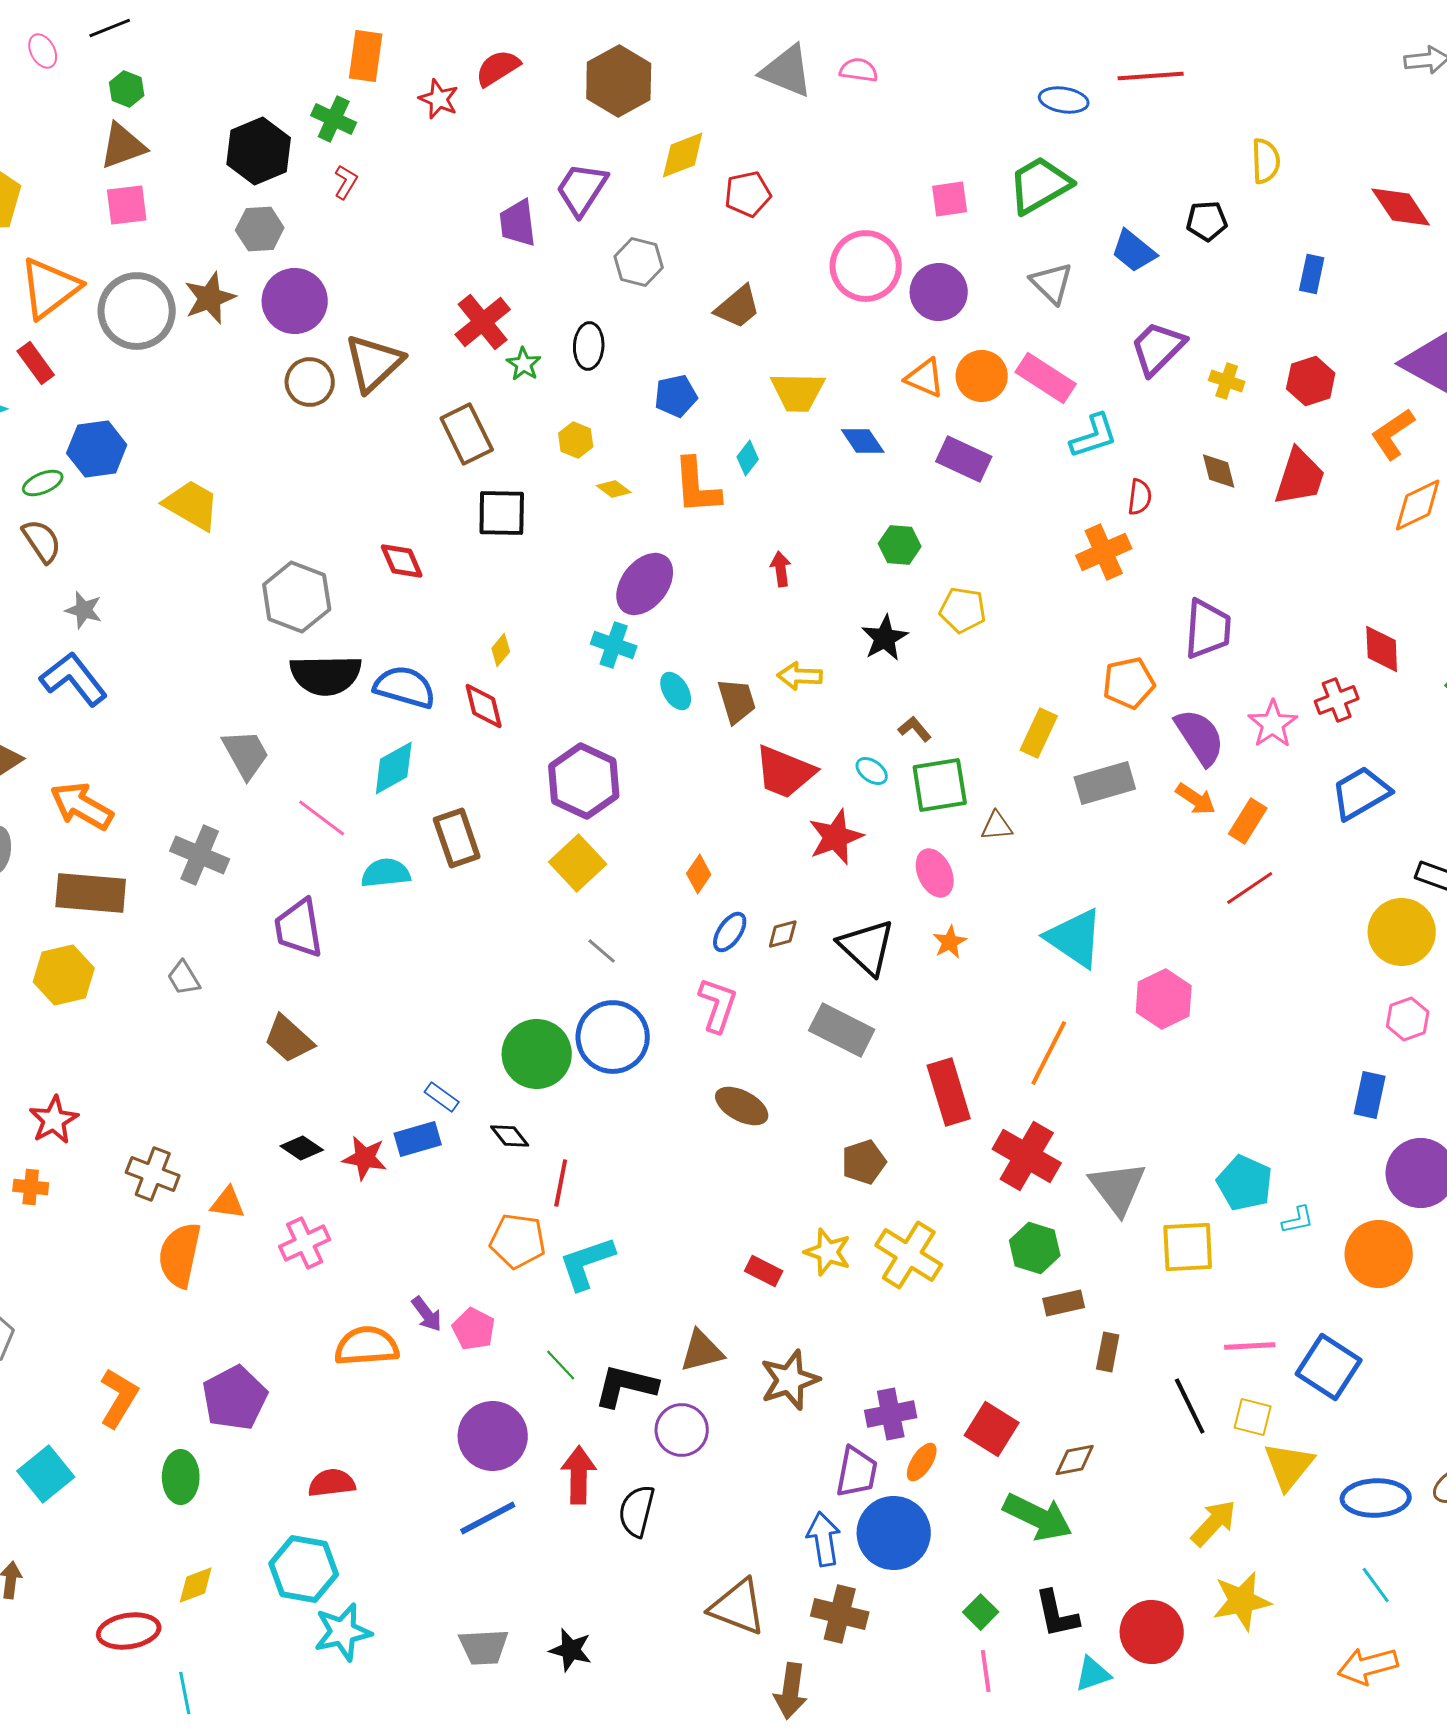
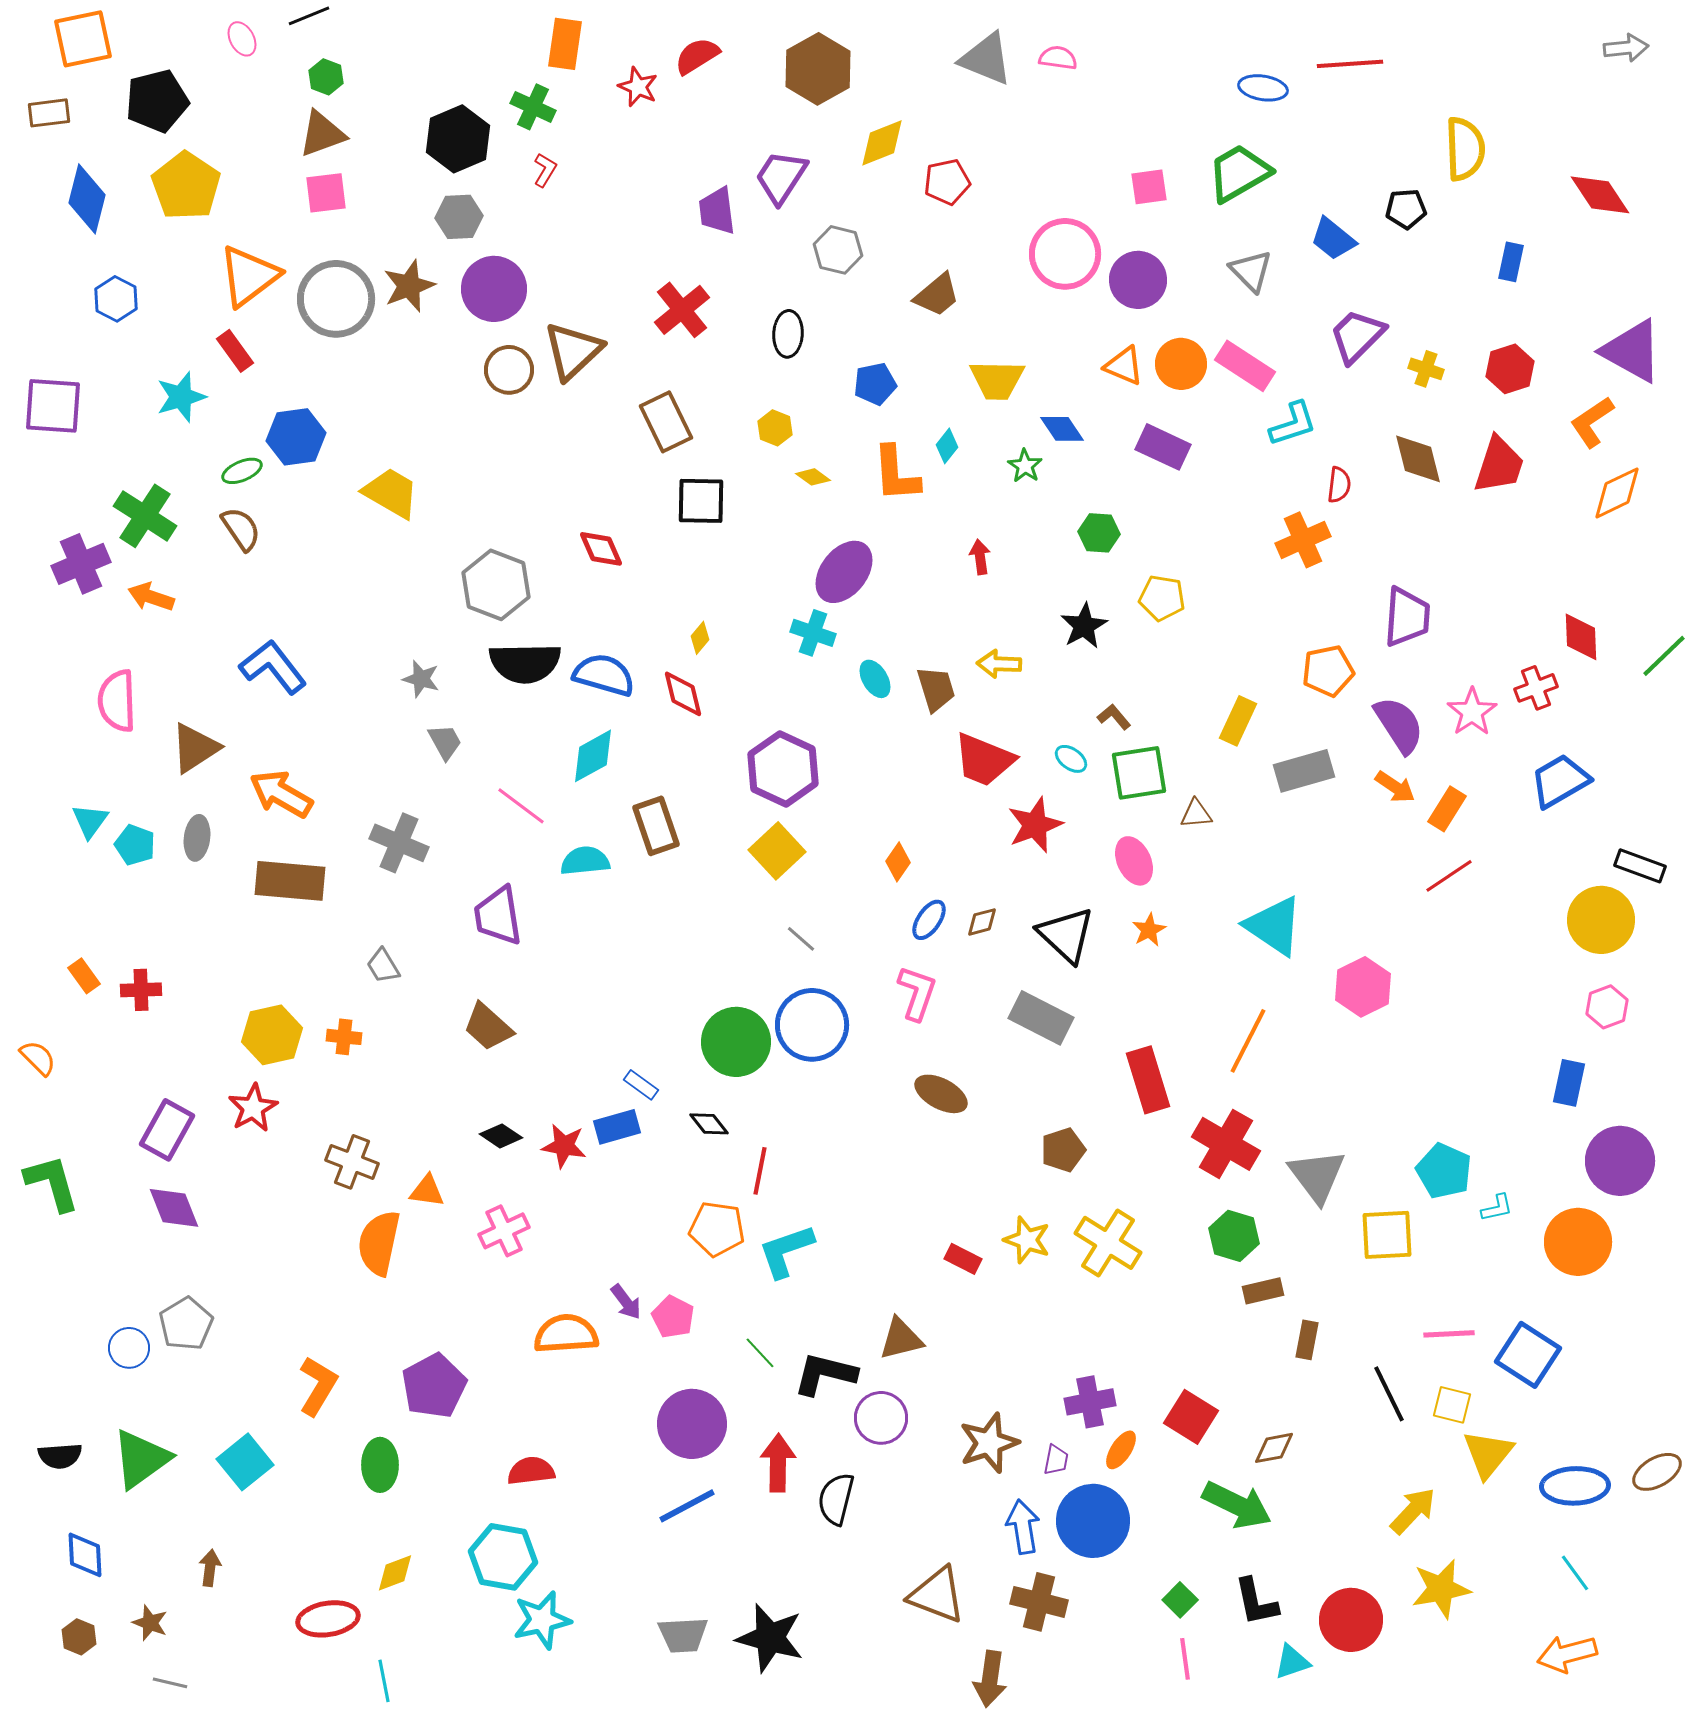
yellow semicircle: (1266, 161) -> (1465, 149), size x1.4
green star: (524, 364) -> (1025, 466), moved
brown diamond: (1219, 471) -> (1418, 459), size x1.4
gray star: (84, 610) -> (421, 679), moved
gray trapezoid: (246, 754) -> (445, 742), size x0.7
yellow hexagon: (64, 975) -> (272, 1035), moved
orange cross: (31, 1187) -> (344, 1037), moved
brown star: (790, 1380) -> (989, 1443), moved
purple trapezoid: (857, 1472) -> (1056, 1460), size x0.6
black star: (571, 1650) -> (770, 1638), size x1.6

